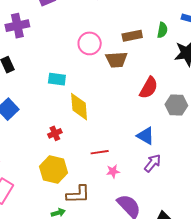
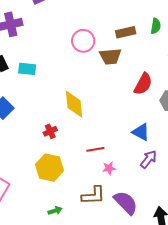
cyan rectangle: (57, 79) -> (27, 69), moved
brown L-shape: (78, 194) -> (93, 195), moved

